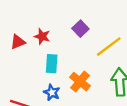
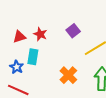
cyan rectangle: (52, 64) -> (33, 57), moved
blue star: (52, 92) -> (17, 67), moved

